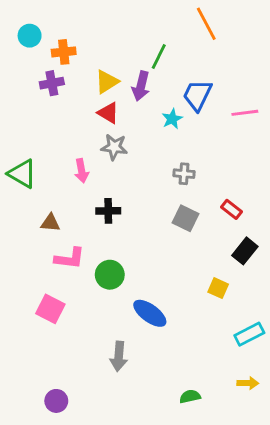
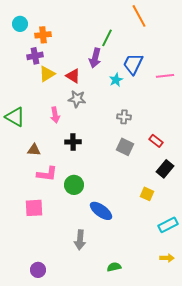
yellow triangle: (107, 82) -> (47, 74), moved
pink square: (50, 309) -> (34, 208), turned -30
green semicircle: (190, 396) -> (114, 267), moved

